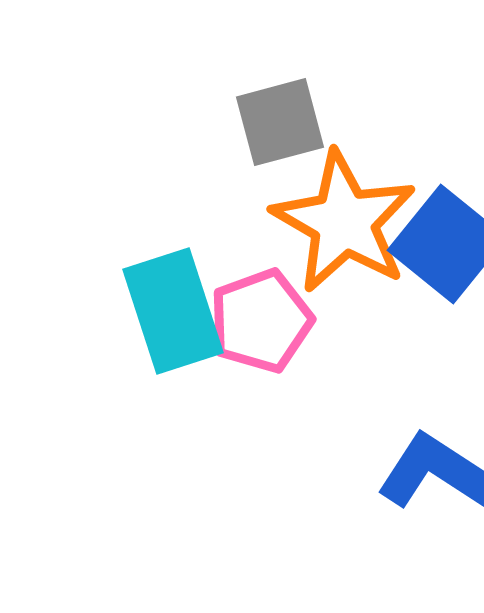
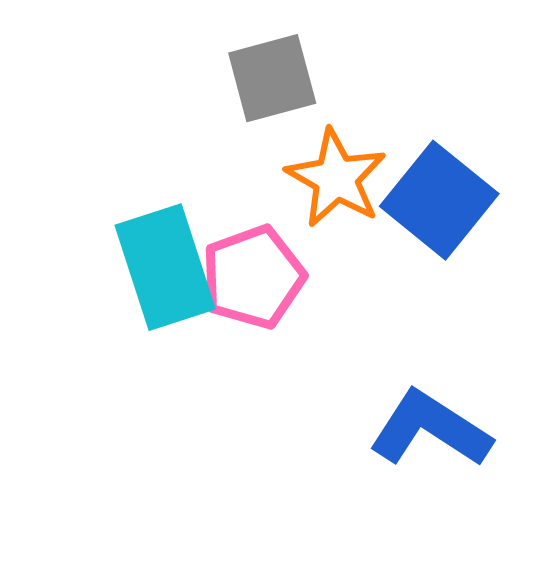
orange star: (344, 222) -> (336, 178), size x0.7

